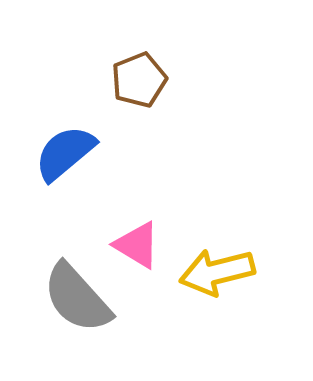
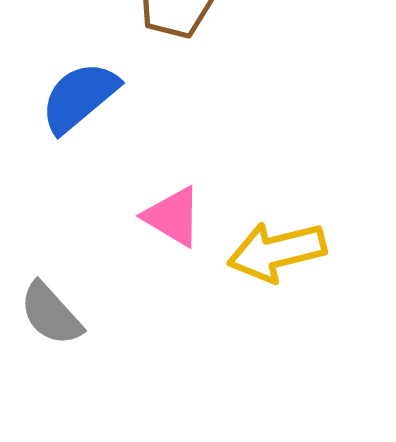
gray semicircle: (77, 298) -> (51, 314), moved, size x0.7

